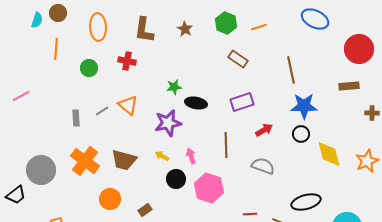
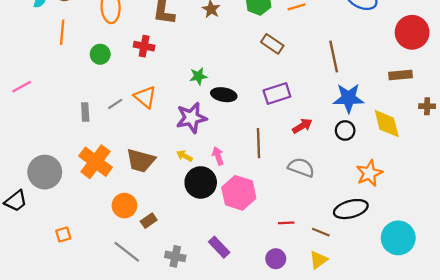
yellow diamond: (329, 154) -> (387, 124), moved
orange star: (367, 161) -> (369, 173), moved
black circle: (176, 179) -> (201, 182), size x1.4
brown rectangle: (145, 210) -> (149, 221), moved

